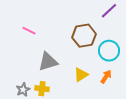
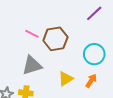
pink line: (29, 31) -> (32, 34), moved
brown hexagon: (84, 36) -> (55, 39), moved

